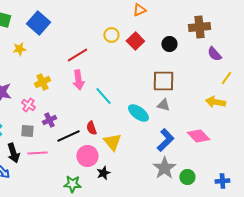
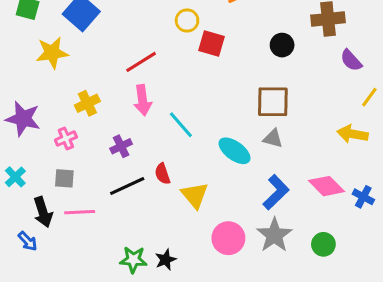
yellow circle: (111, 35) -> (187, 20), moved
red square: (135, 41) -> (212, 43), moved, turned -30
yellow star: (19, 49) -> (52, 53), size x1.5
pink cross: (28, 105) -> (66, 139), turned 32
purple cross: (49, 120) -> (121, 146), moved
pink circle: (87, 156) -> (228, 238), moved
black star: (103, 173) -> (166, 260), moved
green circle: (187, 177) -> (323, 244), moved
blue cross: (222, 181) -> (363, 197), moved, turned 32

